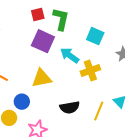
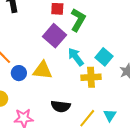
cyan square: (95, 36) -> (104, 57), moved
blue circle: (22, 102) -> (19, 73), moved

